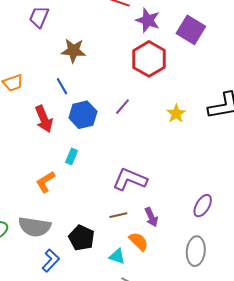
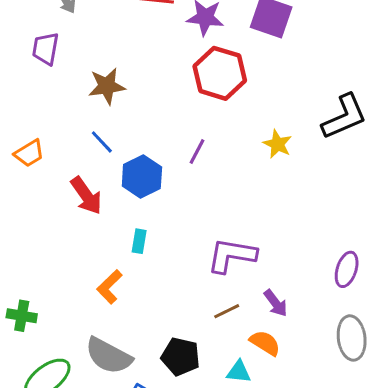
gray semicircle: (35, 227) -> (109, 356), turned 32

